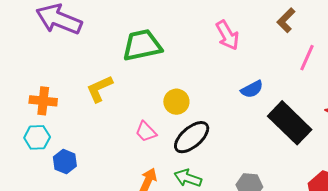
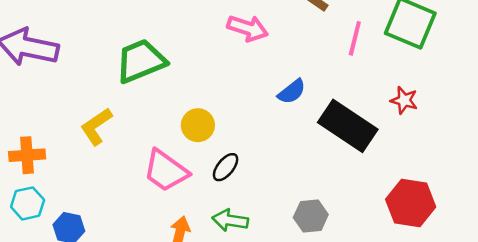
pink arrow: (227, 35) -> (248, 28), turned -32
pink trapezoid: (146, 132) -> (166, 171), size x1.6
black ellipse: (192, 137) -> (226, 167), size x0.6

